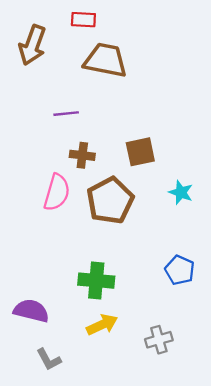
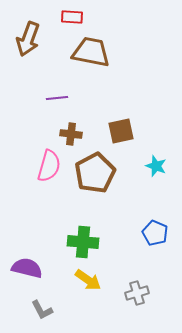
yellow arrow: (102, 325) -> (88, 280), turned 60

